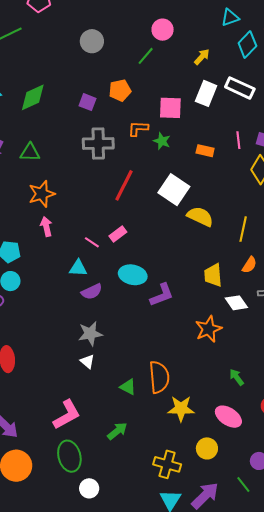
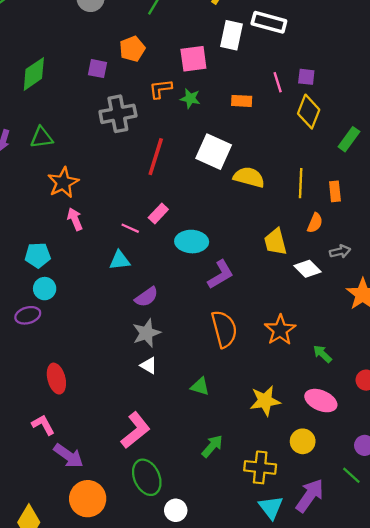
cyan ellipse: (133, 275) -> (192, 242), moved
purple semicircle: (92, 292) -> (146, 297), moved
orange star: (208, 329) -> (280, 330), moved
orange semicircle: (159, 377) -> (224, 329), moved
green arrow: (117, 431) -> (212, 446), moved

